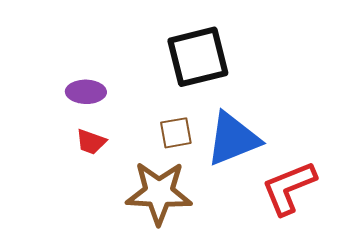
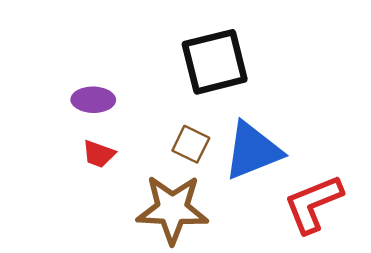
brown square: (176, 133) -> (191, 144), turned 36

